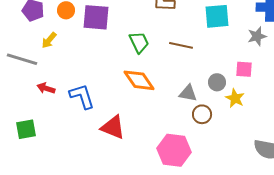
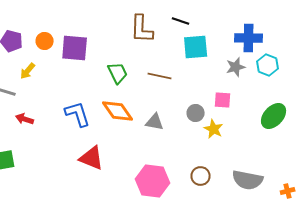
gray triangle: (188, 93) -> (155, 122), moved
blue L-shape: (82, 96) -> (78, 114), moved
brown circle: (202, 114) -> (201, 176), moved

